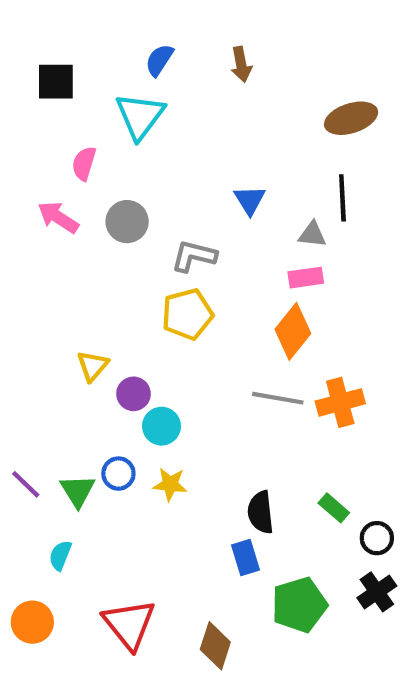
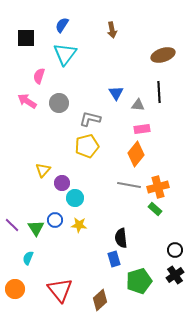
blue semicircle: (159, 60) -> (62, 25), moved
gray triangle: (312, 234) -> (138, 105), moved
green rectangle: (334, 508) -> (155, 209), moved
brown diamond: (215, 646) -> (100, 300), turned 30

